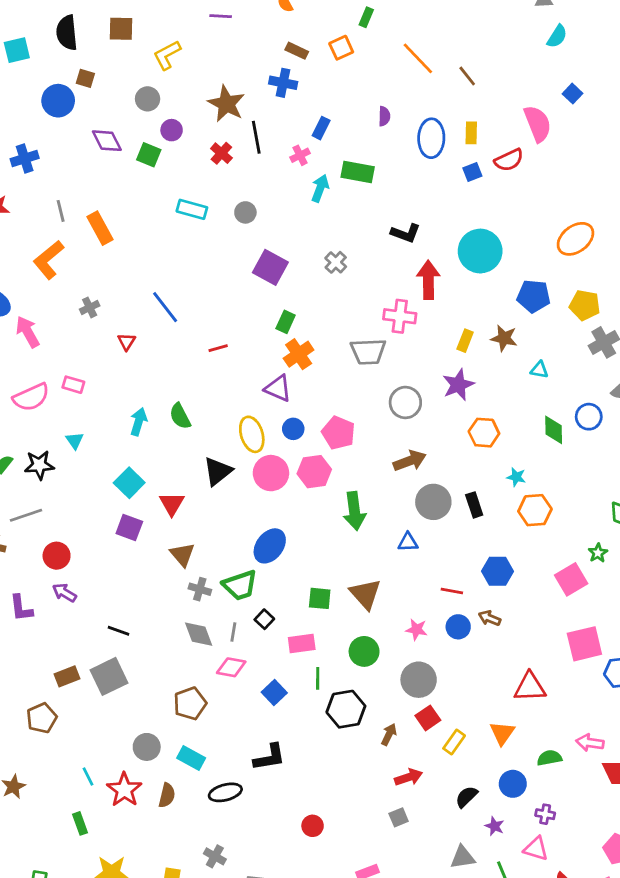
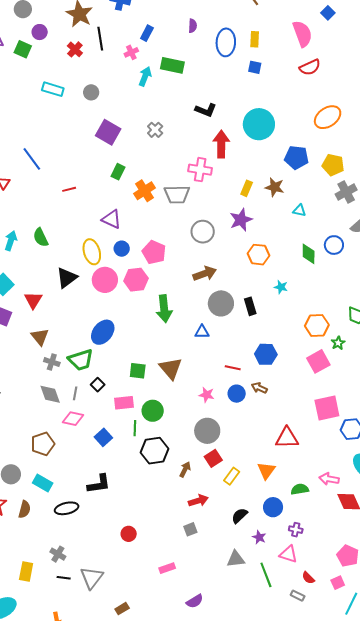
red semicircle: (509, 160) -> (310, 67), moved
blue square: (472, 172) -> (255, 67), turned 32
orange cross: (299, 354) -> (144, 191), moved
orange hexagon: (535, 510) -> (317, 325), moved
green circle: (364, 651) -> (153, 411), moved

